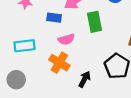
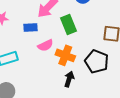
orange cross: (59, 63) -> (65, 55), moved

